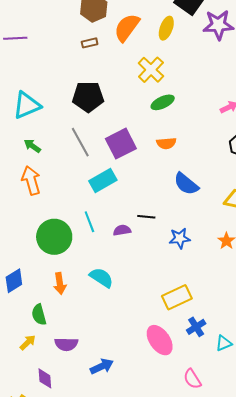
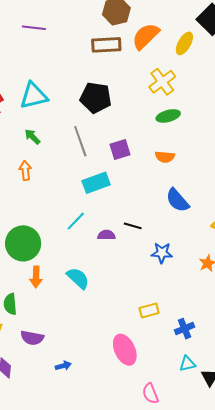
brown rectangle: (90, 43) -> (106, 45), size x1.8
purple square: (121, 144) -> (120, 149), size x0.7
orange arrow: (31, 180) -> (25, 170), size x0.7
cyan line: (89, 222) -> (76, 221), turned 55
green circle: (54, 237) -> (23, 243), moved
yellow rectangle: (177, 297) -> (149, 310), size x0.7
blue cross: (196, 327) -> (184, 329), moved
blue arrow: (102, 366) -> (63, 366), size x0.7

